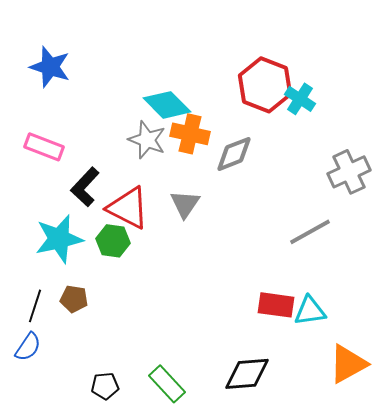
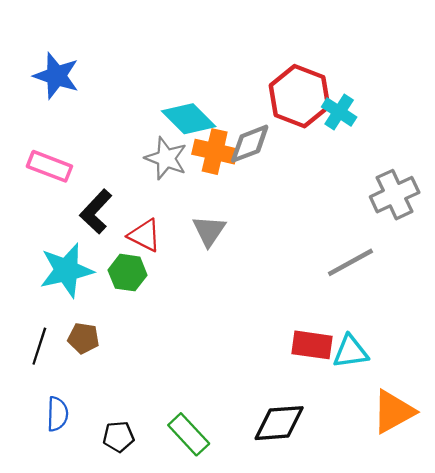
gray diamond: (234, 154) -> (250, 144), moved
red triangle: (128, 208) -> (145, 235), size x0.7
blue semicircle: (28, 347) -> (57, 414), moved, turned -32

